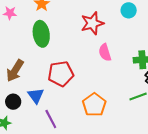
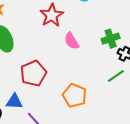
blue triangle: (36, 96) -> (14, 101), turned -36

